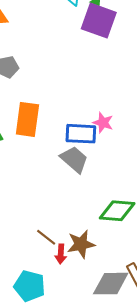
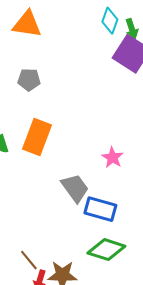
blue rectangle: (81, 134) -> (100, 209), moved

